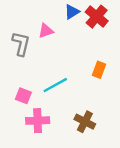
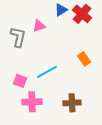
orange rectangle: (99, 70) -> (84, 59), turned -56
brown cross: (85, 122) -> (72, 103), turned -30

